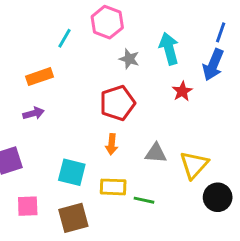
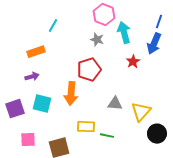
pink hexagon: (107, 22) -> (104, 15), moved
orange arrow: (112, 144) -> (71, 94), moved, size x1.6
cyan square: (72, 172) -> (42, 104), moved

